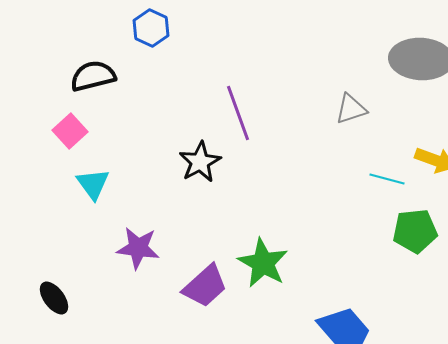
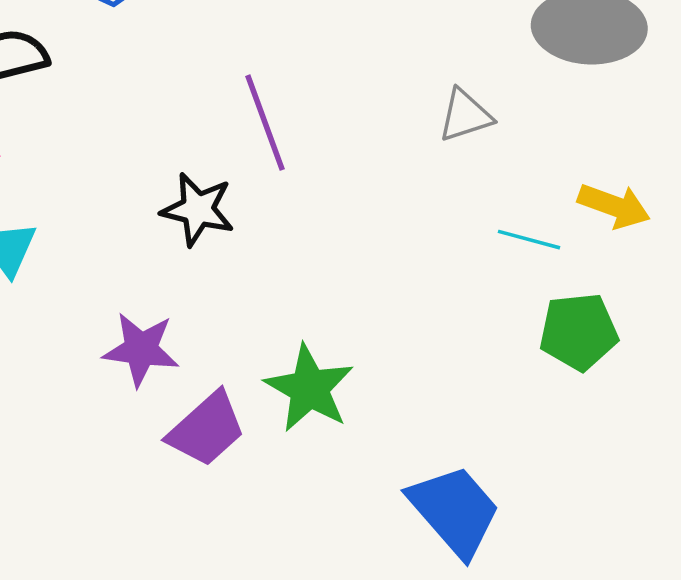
black star: (200, 162) -> (198, 209), turned -30
purple star: (138, 248) -> (141, 349), moved

